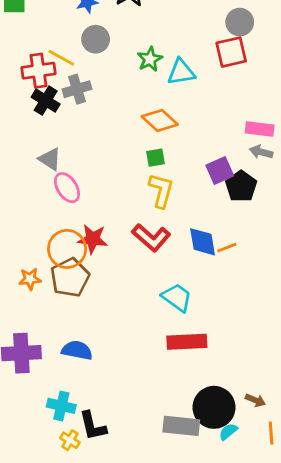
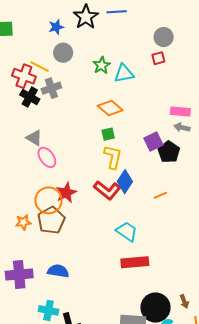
red square: (231, 52) -> (158, 58), size x0.6
red cross: (38, 71) -> (24, 76), turned 30
red star: (93, 239) -> (66, 193), turned -30
blue diamond: (203, 242) -> (125, 182), moved, turned 45
brown arrow: (255, 400) -> (184, 301), turned 48

